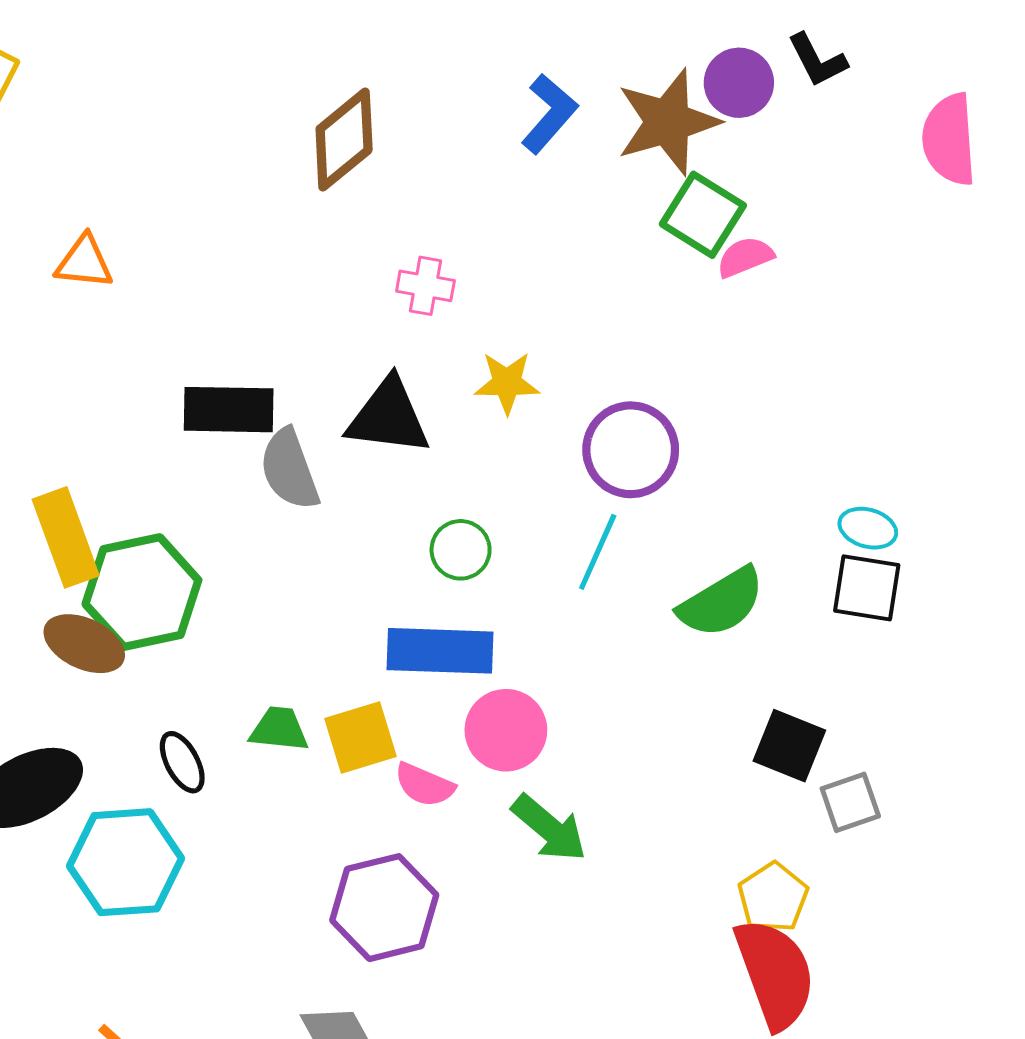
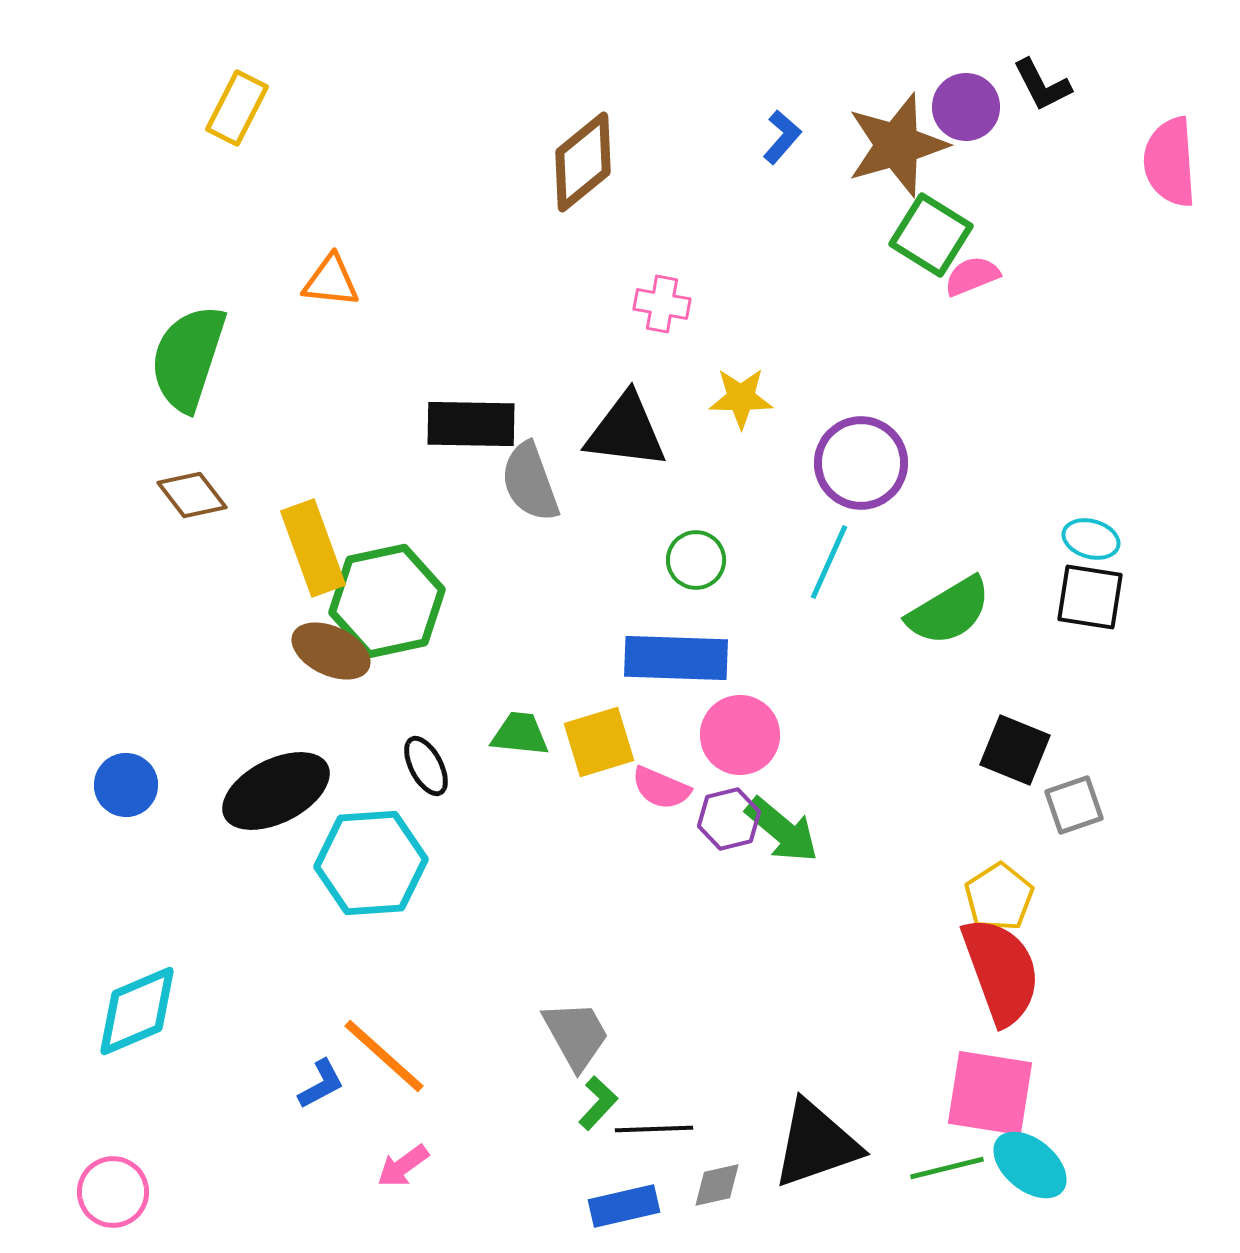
blue L-shape: (549, 114) -> (782, 137), size x0.7
purple hexagon: (384, 908) -> (729, 819), moved, size x0.6

